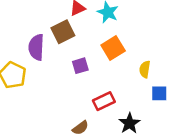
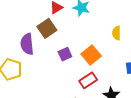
orange square: (113, 48) -> (91, 55), moved
yellow semicircle: (145, 69) -> (116, 33), moved

